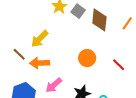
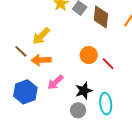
red line: (119, 65) -> (108, 64), moved

